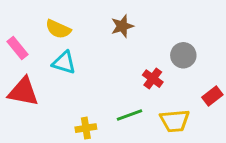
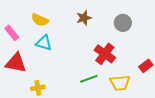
gray circle: (183, 55) -> (123, 23), moved
red cross: (153, 79) -> (105, 54), size x1.5
yellow cross: (86, 128) -> (38, 88), moved

